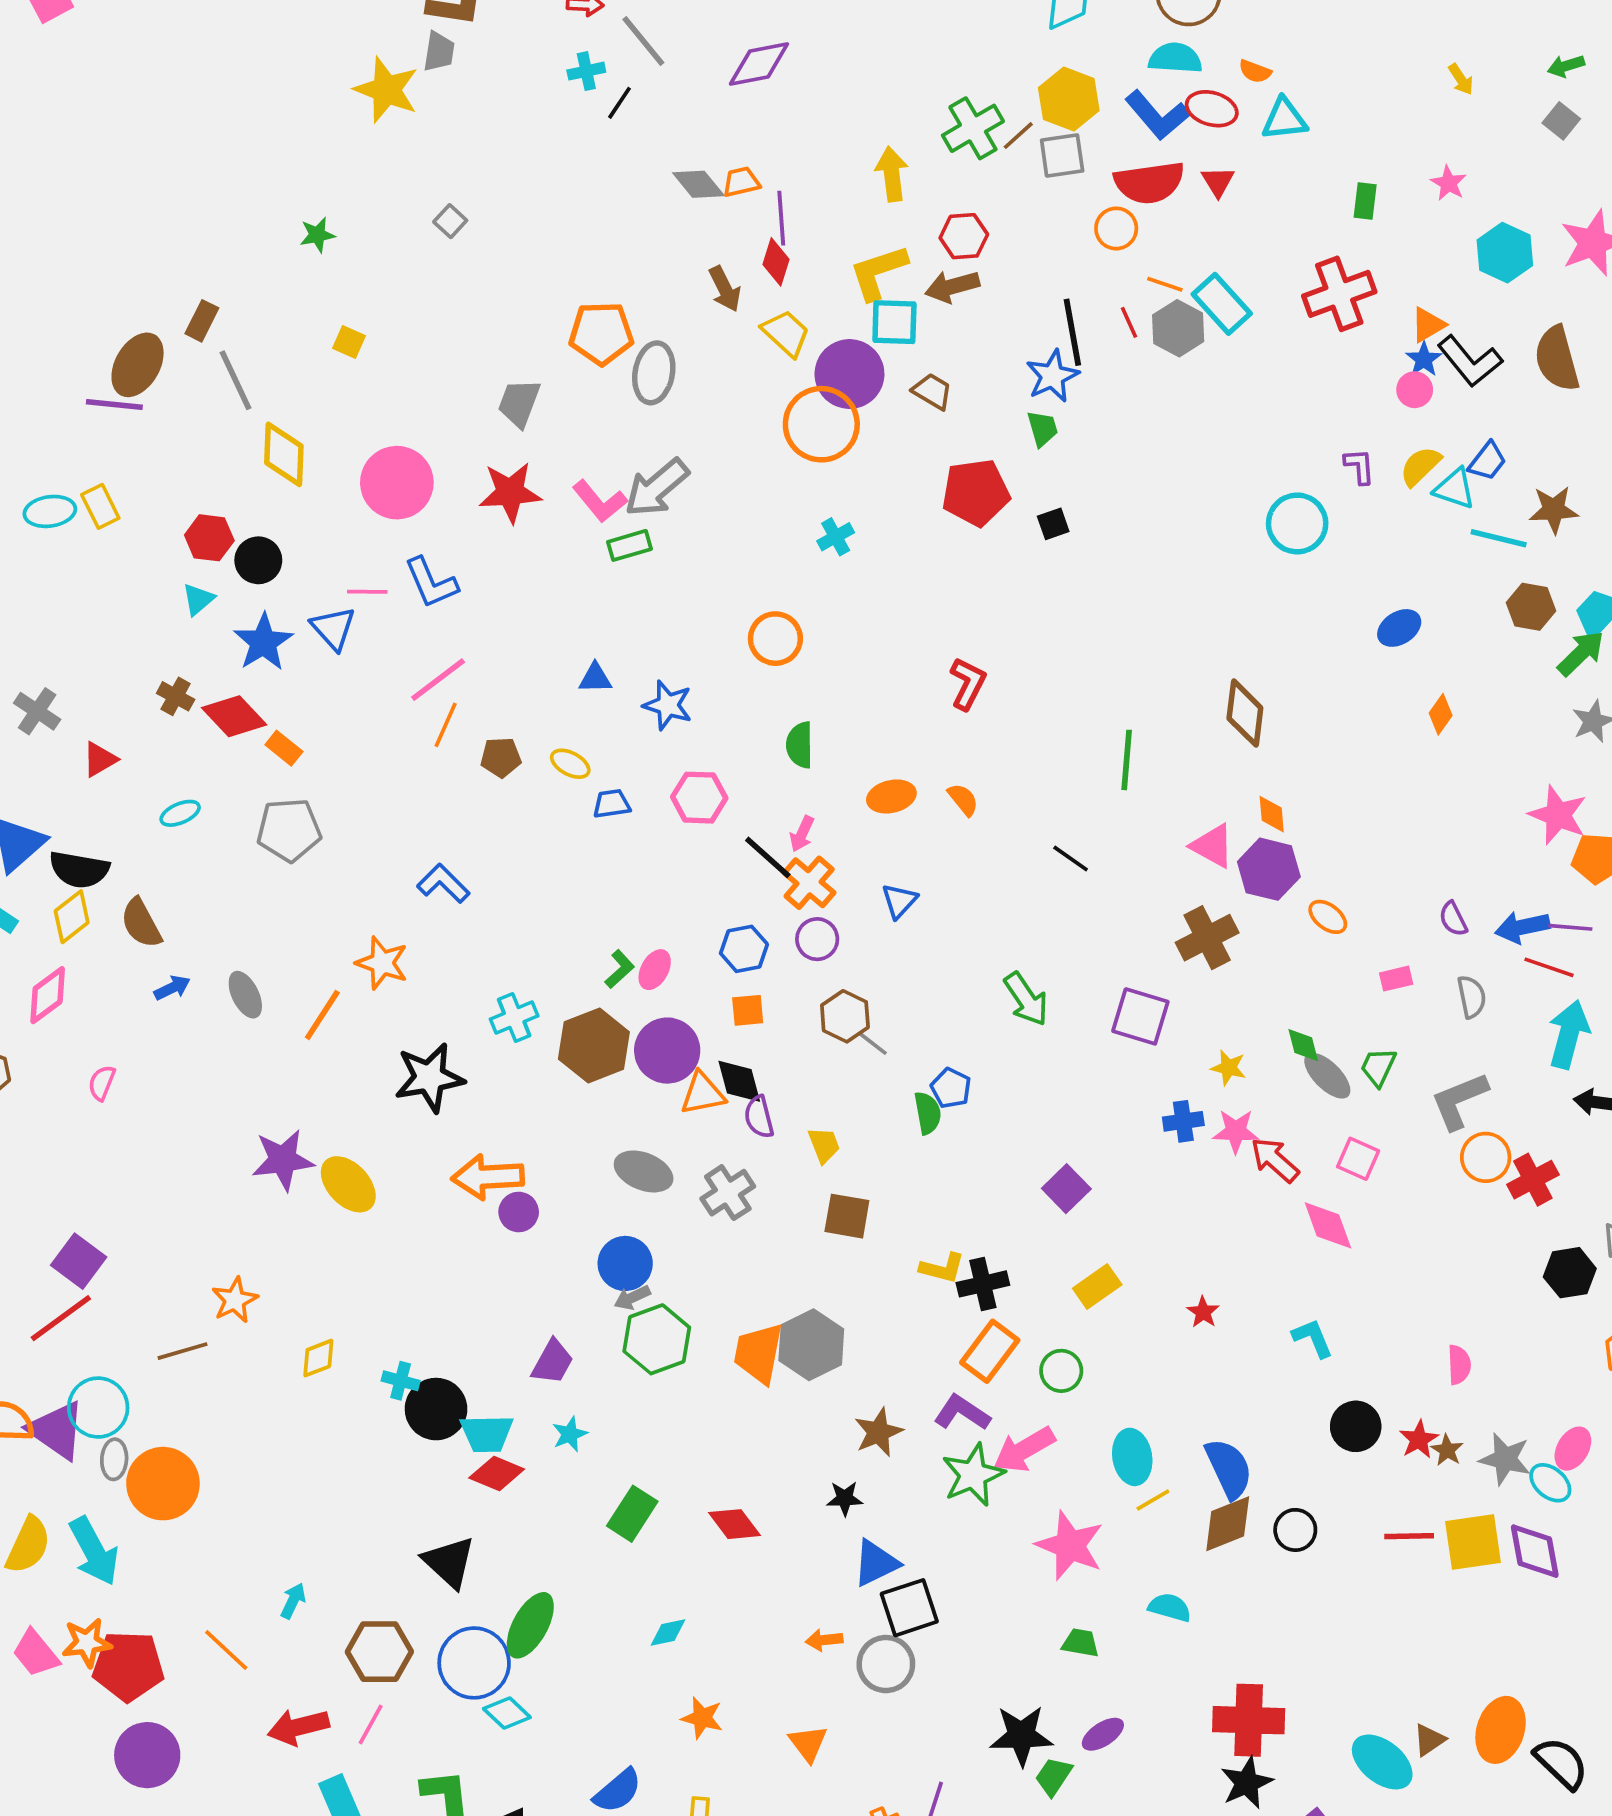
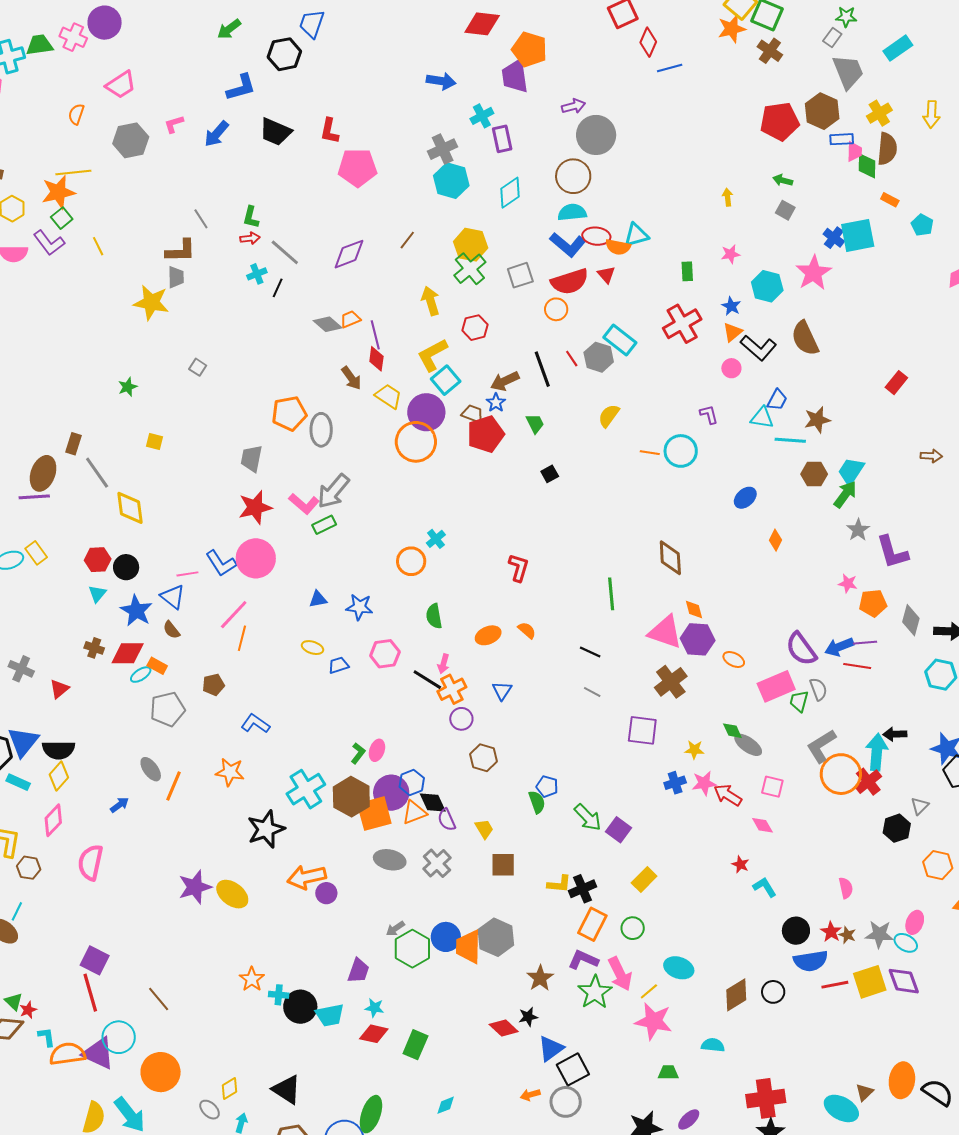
green arrow: (1566, 66) -> (783, 180), turned 42
orange semicircle: (1255, 71) -> (618, 247), moved, size x1.4
yellow arrow: (1461, 79) -> (727, 197), turned -144
yellow hexagon: (1069, 99) -> (471, 245), moved
brown line: (1018, 136) -> (407, 240), moved
pink star: (1449, 183) -> (730, 254), turned -30
orange line: (1165, 284) -> (650, 453), moved
brown arrow: (952, 287) -> (505, 381), moved
cyan square: (894, 322) -> (446, 380), turned -32
blue star: (1424, 359) -> (731, 306), moved
blue star: (1052, 376) -> (496, 403), moved, size x0.7
yellow semicircle: (1420, 466) -> (609, 416), moved
pink circle: (397, 483) -> (256, 558), moved
red pentagon: (976, 493) -> (486, 434), moved
cyan cross: (836, 537) -> (436, 539), moved
red diamond: (234, 716) -> (128, 653), turned -36
brown pentagon: (501, 757) -> (213, 685), moved
cyan ellipse: (180, 813) -> (141, 675), moved
pink star: (1558, 815) -> (848, 583), size x0.6
pink triangle: (1212, 846) -> (665, 632), size x1.4
orange cross: (809, 883) -> (452, 689), turned 32
purple semicircle: (1453, 919) -> (801, 649), size x1.8
brown semicircle: (141, 923) -> (171, 630), moved, size x0.7
blue hexagon: (744, 949) -> (412, 783), moved
pink rectangle: (1396, 979) -> (776, 686), size x2.0
gray ellipse: (245, 995) -> (151, 769), moved
green arrow: (1026, 999) -> (588, 817), moved
orange square: (748, 1010) -> (374, 814), moved, size x1.8
orange line: (322, 1015) -> (174, 786), moved
cyan cross: (514, 1017) -> (306, 789), size x1.5
cyan arrow: (1569, 1034) -> (877, 752), moved
gray line: (873, 1044) -> (592, 692), moved
green trapezoid: (1378, 1067) -> (799, 701), moved
pink semicircle: (102, 1083) -> (90, 862), size x1.8
orange circle: (1486, 1157) -> (841, 774), size x1.5
pink diamond: (1328, 1225) -> (762, 825), size x0.7
blue circle: (625, 1263) -> (446, 937), moved
orange star: (235, 1300) -> (252, 979), moved
red star: (1203, 1312) -> (740, 864), moved
red line: (61, 1318) -> (90, 993), turned -60
brown line: (182, 1351) -> (159, 999), turned 76
yellow diamond: (318, 1358) -> (229, 1088), moved
cyan star: (570, 1434) -> (374, 1008), turned -30
pink arrow: (1024, 1450) -> (620, 974), turned -76
cyan ellipse: (1132, 1457) -> (679, 968), turned -52
gray ellipse: (114, 1459) -> (210, 1110), moved, turned -40
blue semicircle: (1229, 1468) -> (811, 961), moved, turned 116
red diamond: (497, 1474) -> (374, 1034), moved
yellow line: (1153, 1500) -> (649, 991), moved
red diamond: (734, 1524) -> (504, 1028), moved
black triangle: (449, 1562) -> (287, 1089), moved

